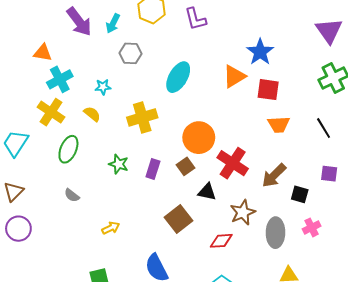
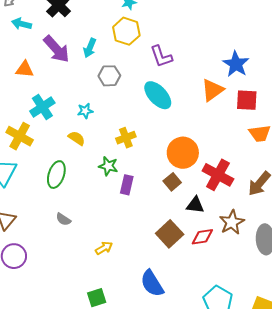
purple L-shape: (195, 19) -> (161, 56), moved
orange triangle: (43, 53) -> (25, 69), moved
cyan ellipse: (178, 77) -> (158, 95), turned -68
yellow cross: (51, 112) -> (20, 136), moved
yellow cross: (142, 117) -> (126, 138), size x0.7
green star: (119, 164) -> (108, 166), moved
purple rectangle: (153, 169) -> (127, 185), moved
red diamond: (221, 241) -> (202, 237), moved

